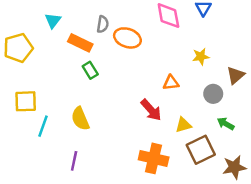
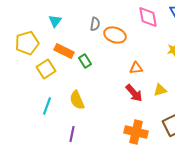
orange rectangle: (80, 43) -> (64, 51), moved
orange triangle: (171, 83) -> (136, 68), moved
yellow square: (26, 101) -> (46, 69), moved, turned -30
yellow triangle: (183, 125) -> (160, 90), moved

